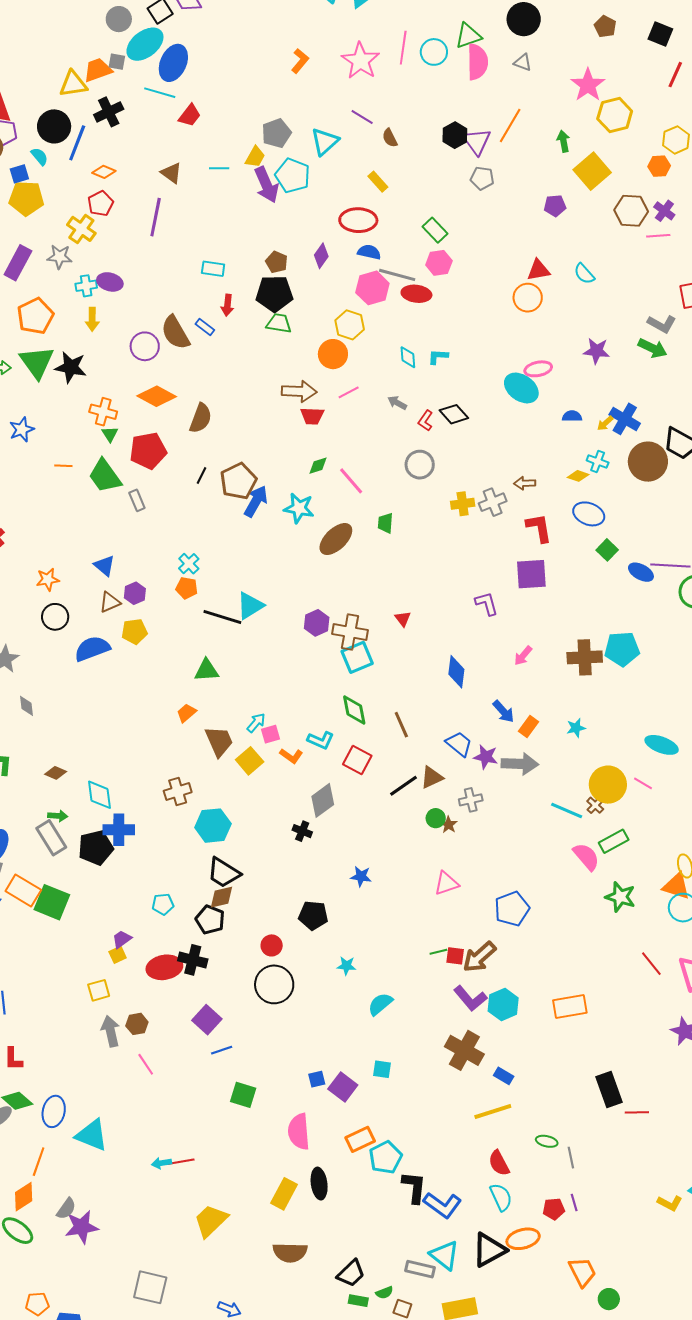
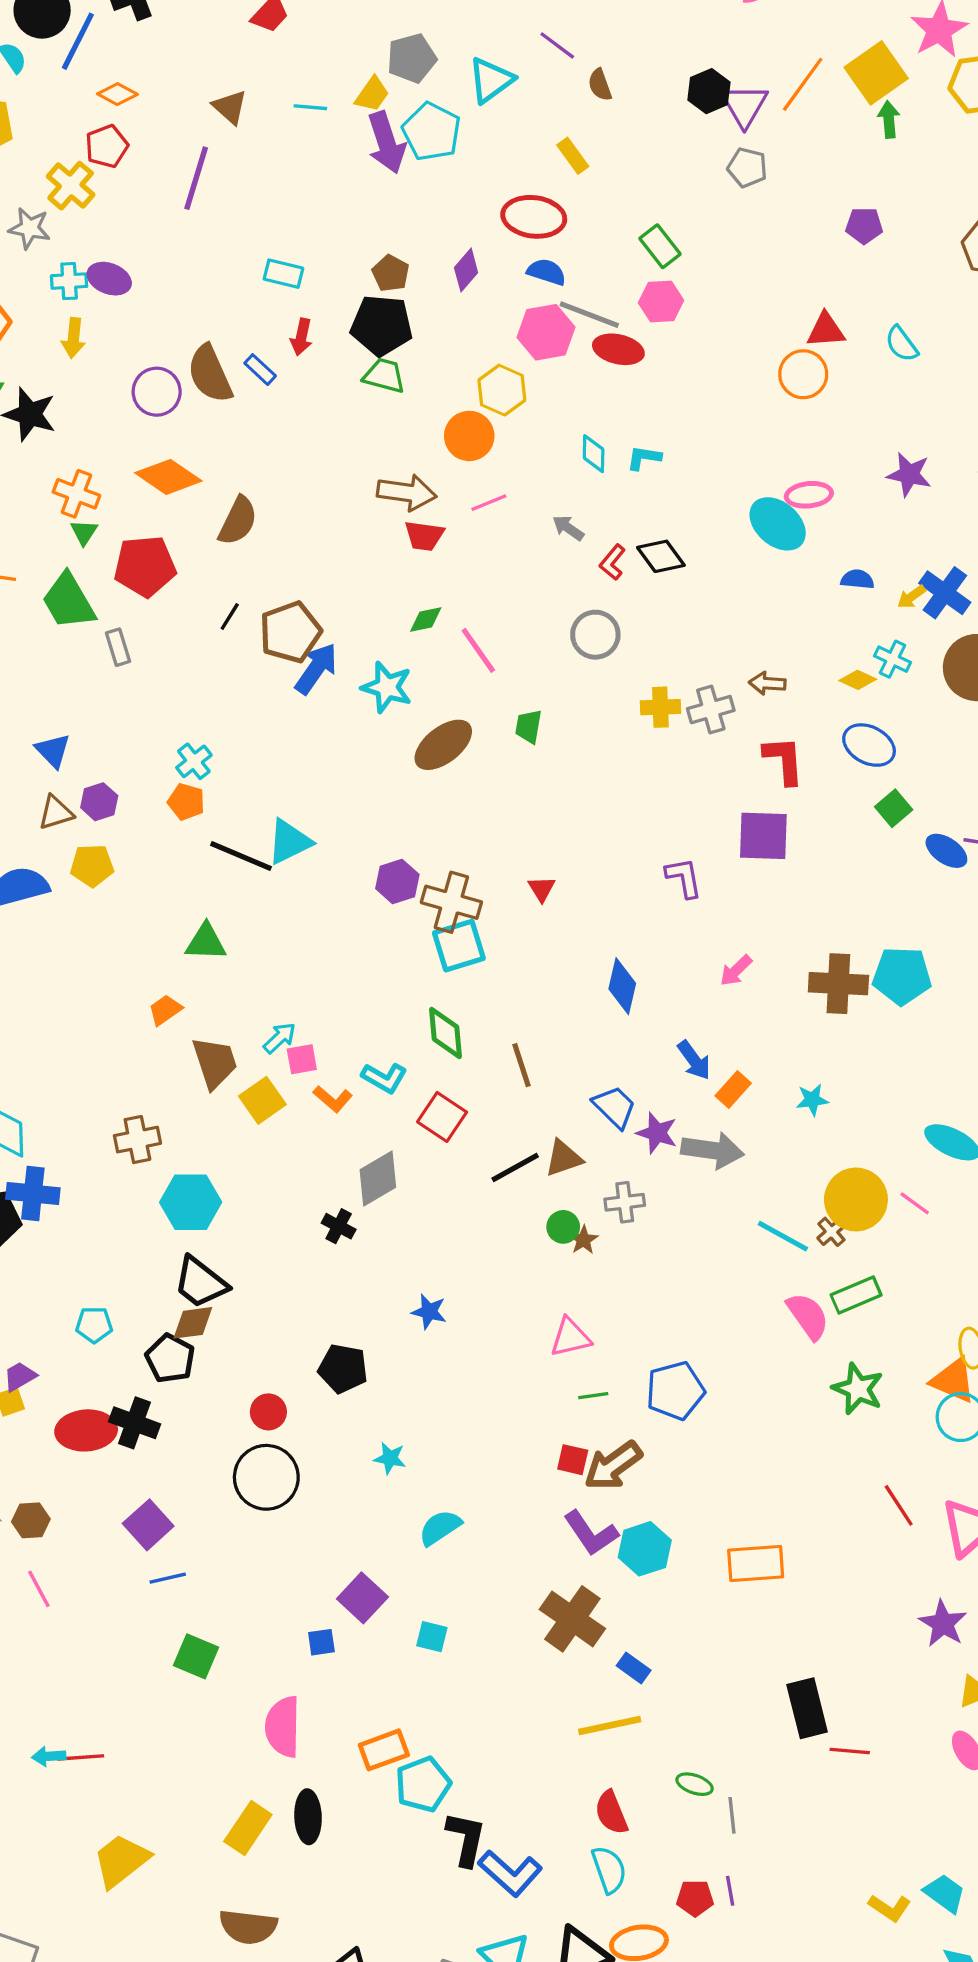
yellow square: (592, 171) -> (876, 73), moved
green line: (438, 952) -> (593, 1396), moved
purple square: (343, 1087) -> (362, 1598), moved

